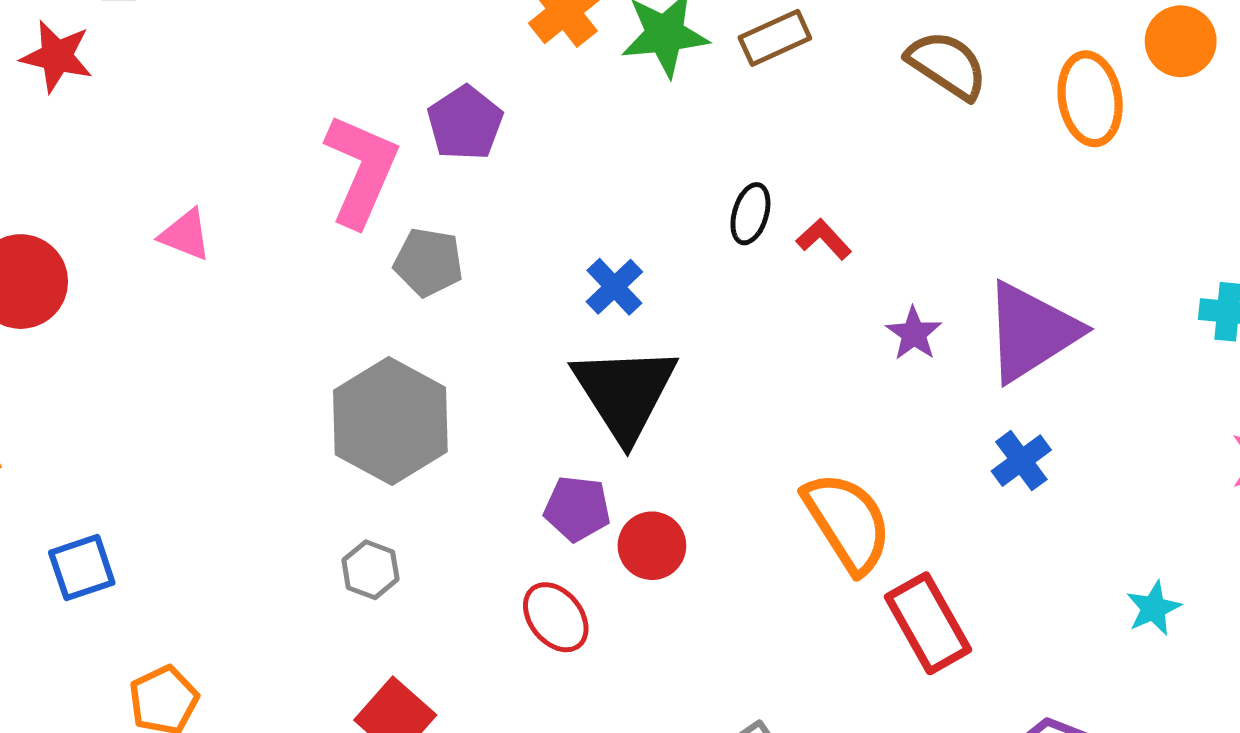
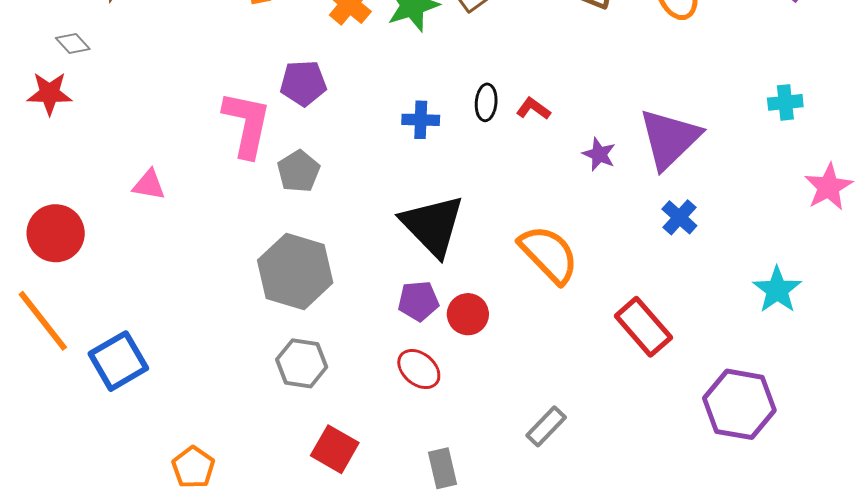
purple pentagon: (465, 123) -> (303, 83), turned -30
gray pentagon: (429, 262) -> (299, 171), turned -30
blue cross: (614, 287) -> (421, 120), moved, turned -33
orange semicircle: (847, 522) -> (549, 254), moved
blue square: (82, 568) -> (118, 361), moved, size x1.4
gray hexagon: (370, 570) -> (302, 363), size x1.4
cyan star: (1154, 608) -> (777, 290), size x1.4

